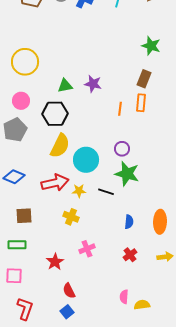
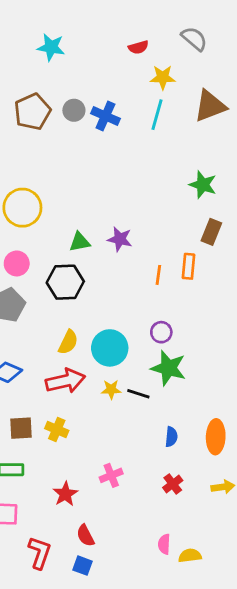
brown rectangle: (144, 79) -> (211, 232), moved
yellow semicircle: (60, 146) -> (68, 342), moved, size x0.7
yellow star: (79, 191) -> (111, 389), moved
yellow cross: (71, 217) -> (57, 430), moved
red L-shape: (25, 309) -> (40, 553), moved
blue square: (67, 312) -> (83, 566), turned -32

